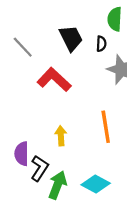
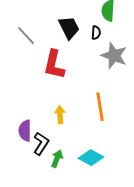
red L-shape: (54, 80) -> (54, 65), turned -120
green arrow: (57, 185) -> (57, 159), size x0.7

